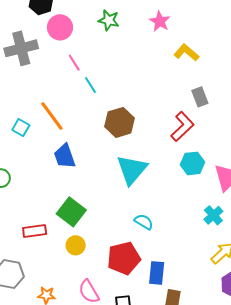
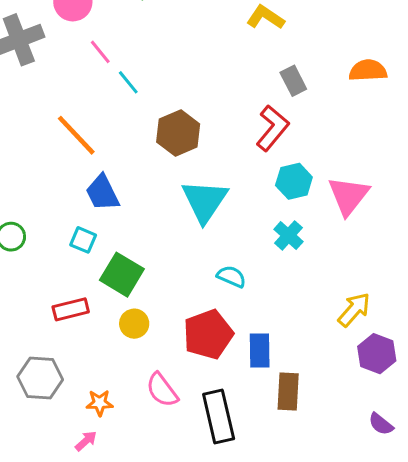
cyan square: (21, 128) -> (83, 240), moved
cyan cross: (213, 215) -> (288, 235), moved

